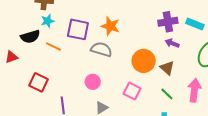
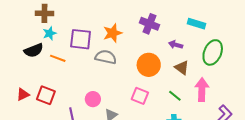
purple cross: (168, 22) -> (150, 24), moved, turned 36
orange star: (110, 26) -> (113, 33), turned -30
red triangle: (11, 57) -> (23, 94), moved
brown triangle: (167, 68) -> (182, 68), moved
pink circle: (93, 82) -> (93, 99), moved

